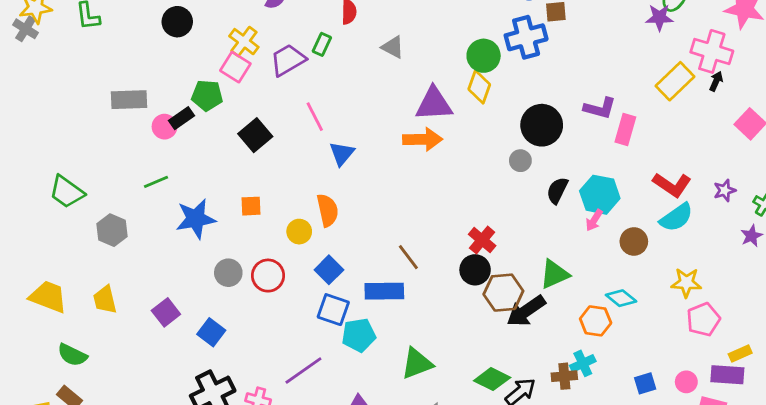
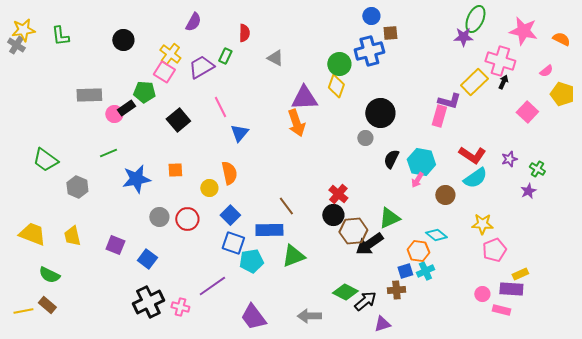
purple L-shape: (600, 108) -> (449, 101), moved
orange arrow: (423, 139) -> (296, 123), turned 72
purple square: (166, 312) -> (115, 245), turned -30
green triangle: (417, 363) -> (293, 256), moved
cyan cross: (583, 363) -> (425, 271), moved
blue square: (645, 383) -> (405, 271), moved

